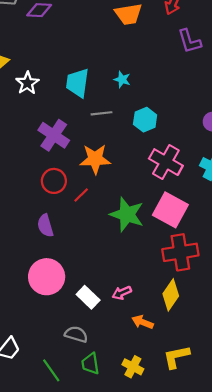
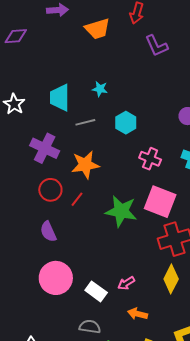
pink cross: (166, 162) -> (150, 159), size x0.7
orange arrow: (143, 322) -> (138, 314), moved

